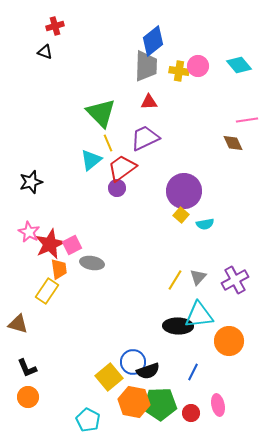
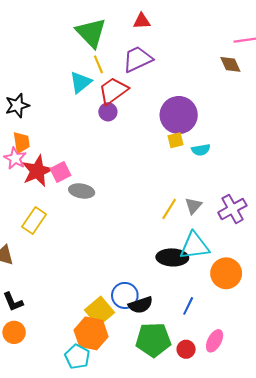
yellow square: (181, 215) -> (175, 140), turned 35
orange trapezoid: (59, 269) -> (21, 142), moved
orange hexagon: (134, 402) -> (91, 333), moved
pink ellipse: (218, 405) -> (215, 341), turned 40

